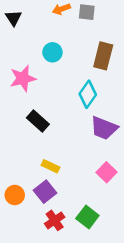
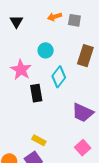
pink star: (23, 78) -> (21, 70), turned -30
cyan diamond: (88, 94) -> (59, 77), moved
black rectangle: (38, 121) -> (36, 93), moved, turned 36

